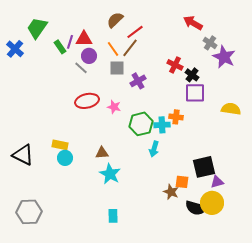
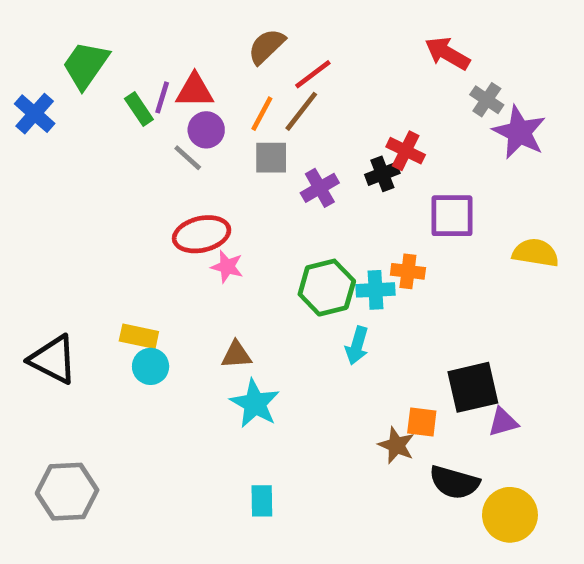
orange line: (113, 49) -> (262, 114), turned 63
black cross: (192, 75) -> (382, 174), moved, turned 32
pink star: (114, 107) -> (227, 267), moved
yellow circle: (212, 203) -> (510, 515), moved

